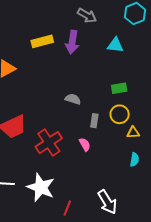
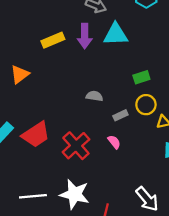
cyan triangle: (115, 45) -> (116, 34), moved, size x1.4
gray rectangle: (94, 121) -> (120, 115), turned 64

